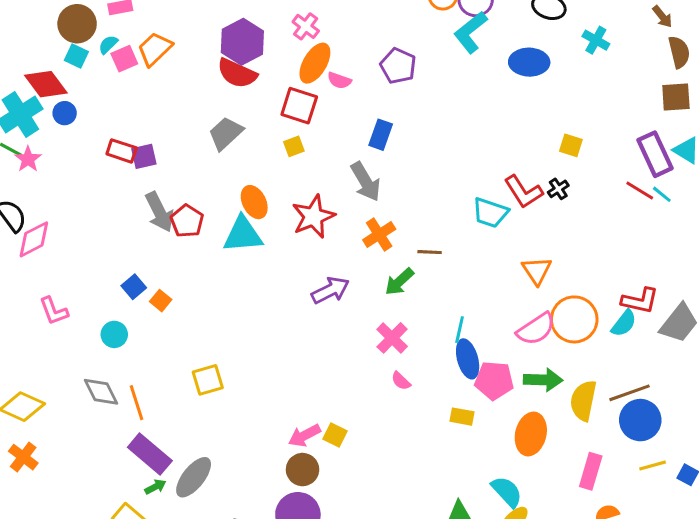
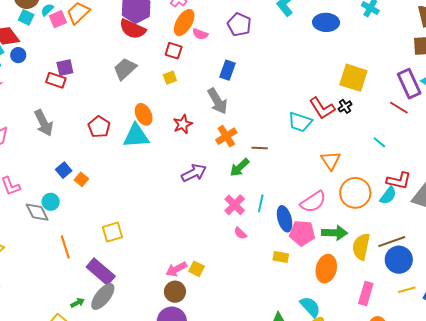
red square: (299, 106) -> (174, 51), size x0.7
yellow square: (571, 145) -> (353, 78), size x1.8
purple square: (144, 156) -> (65, 68), moved
cyan line: (662, 194) -> (379, 142), moved
gray arrow: (159, 212) -> (44, 123), moved
red star: (313, 217) -> (183, 124), size x0.7
pink semicircle: (536, 329) -> (313, 202), moved
cyan line: (460, 330) -> (261, 203), moved
gray diamond: (101, 392) -> (37, 212), moved
purple rectangle: (150, 454) -> (101, 272), moved

